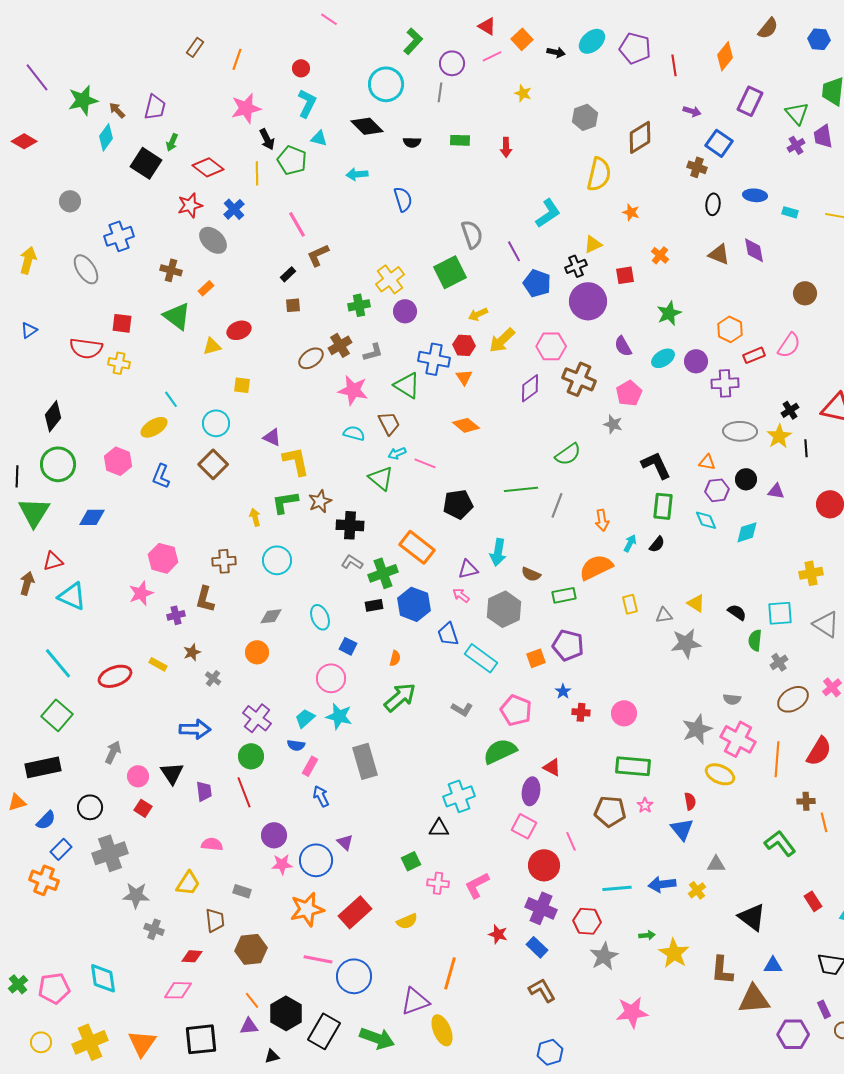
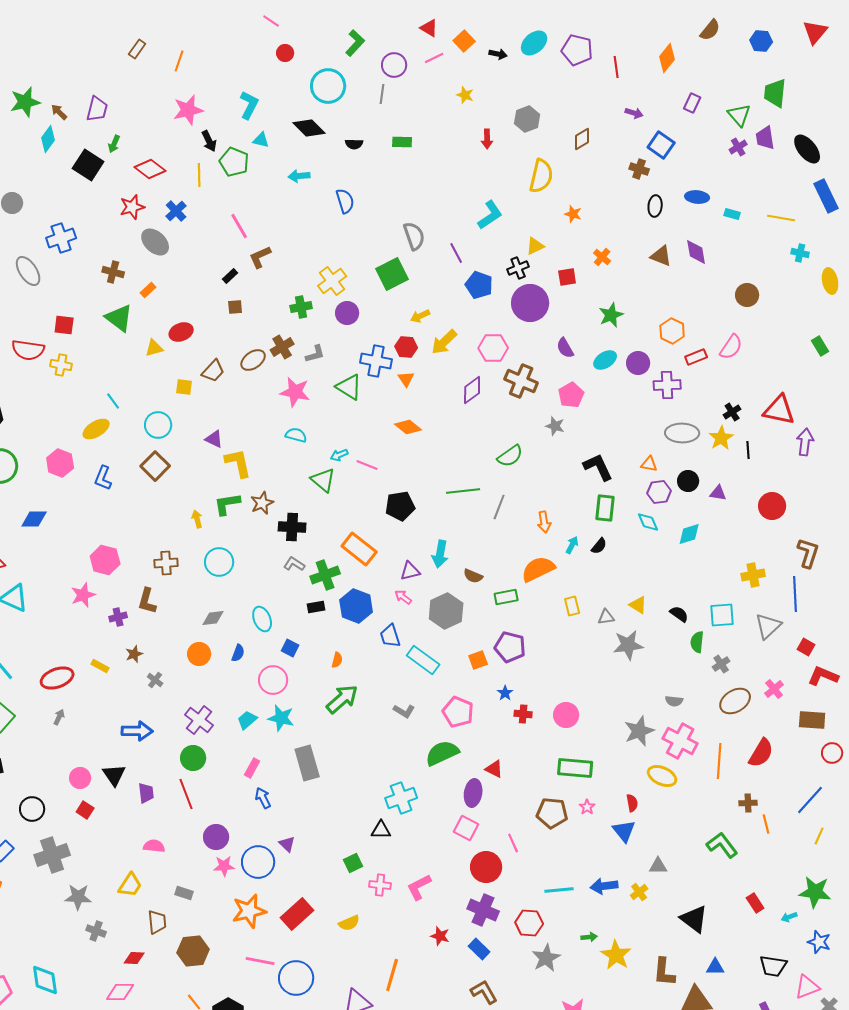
red circle: (301, 68) -> (285, 53), moved
purple rectangle: (750, 101) -> (692, 103), size x0.7
brown diamond: (640, 137) -> (582, 139), size x0.7
red arrow: (506, 147) -> (487, 139), moved
brown trapezoid: (389, 423) -> (213, 371), moved, turned 70
gray triangle: (826, 624) -> (768, 626), turned 44
blue semicircle: (296, 745) -> (238, 653), moved, turned -78
gray arrow: (113, 752) -> (59, 717), moved, size x0.7

